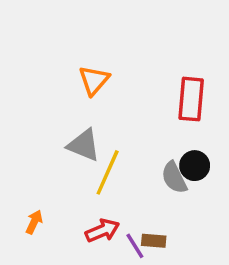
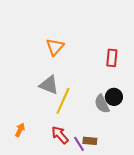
red rectangle: (191, 99) -> (112, 58), size x0.7
red arrow: (102, 230) -> (60, 135), turned -108

